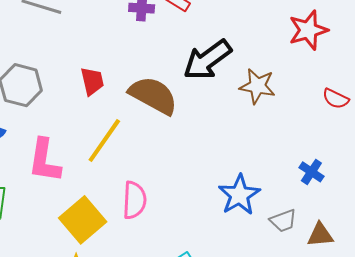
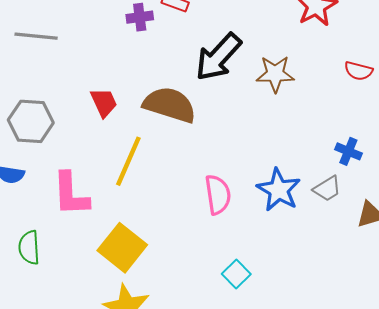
pink semicircle: (134, 200) -> (218, 195), moved
gray trapezoid: (283, 221) -> (327, 189), moved

